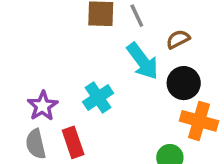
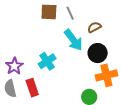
orange cross: (199, 121) -> (106, 75), turned -30

